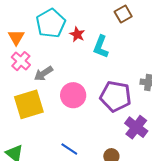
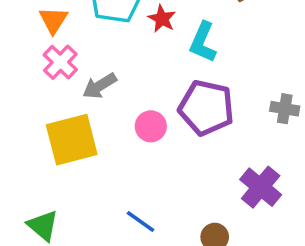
pink circle: (73, 95) -> (151, 126), size x0.7
purple pentagon: (116, 96) -> (206, 108), moved

